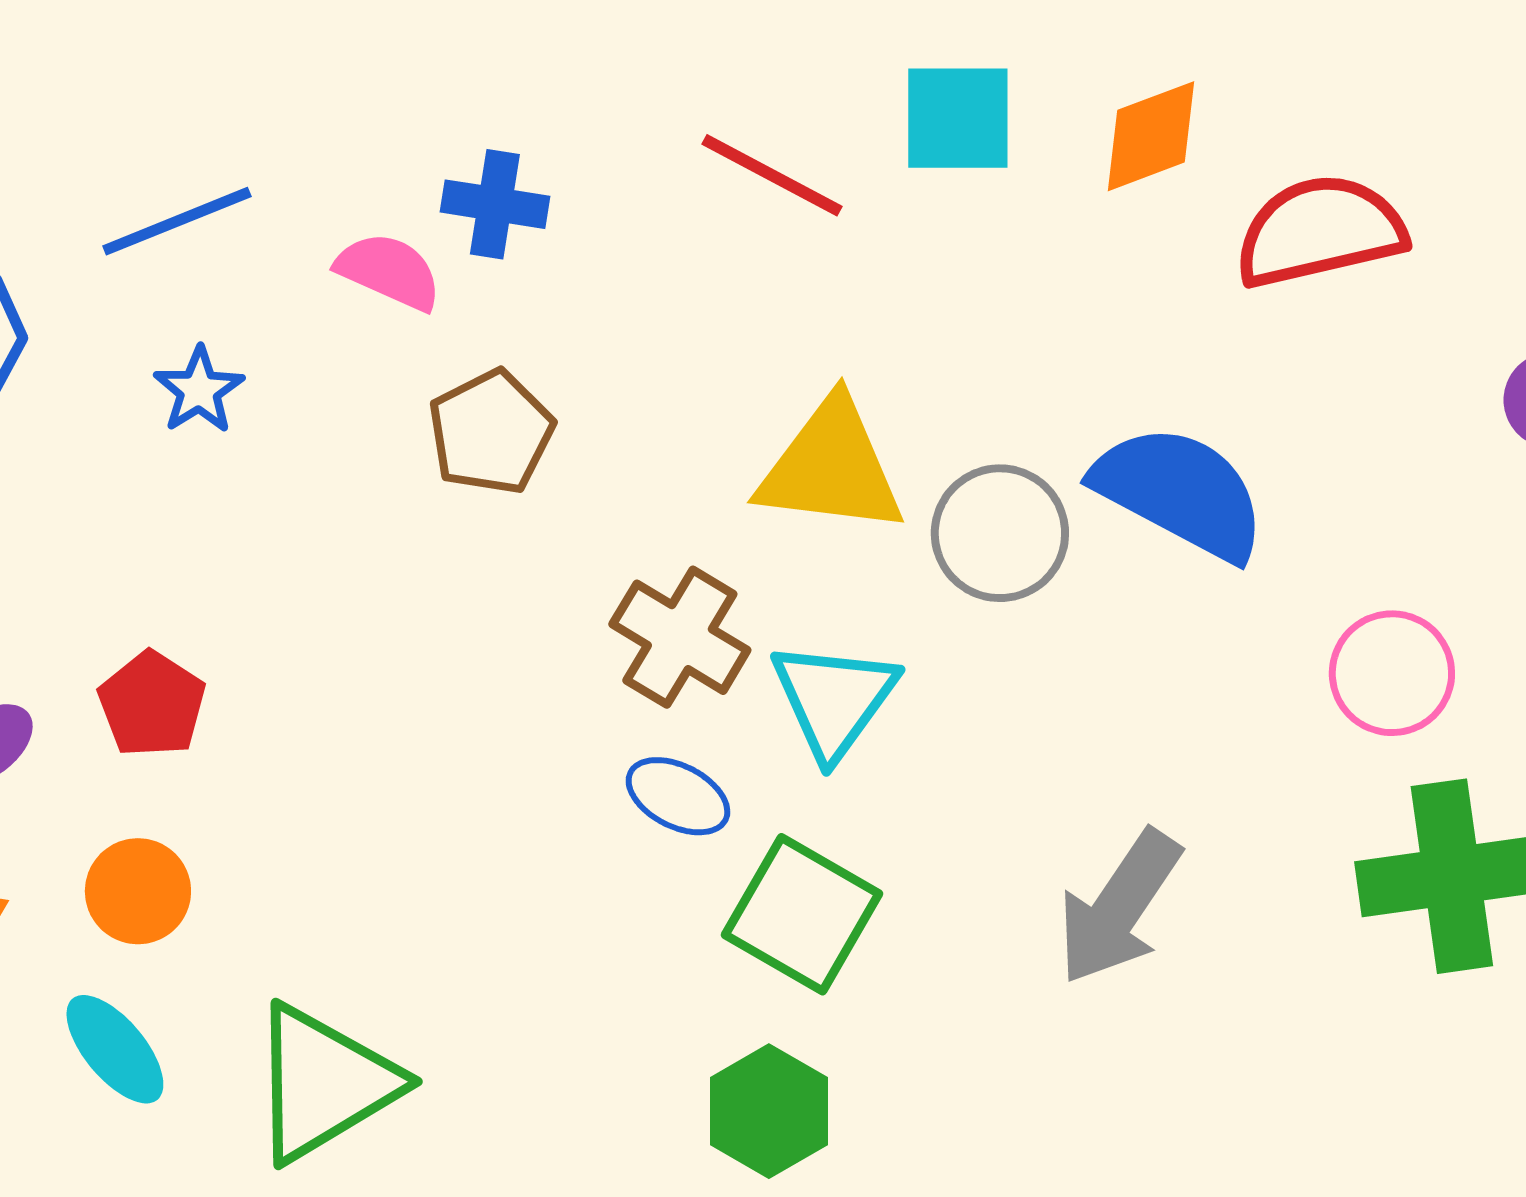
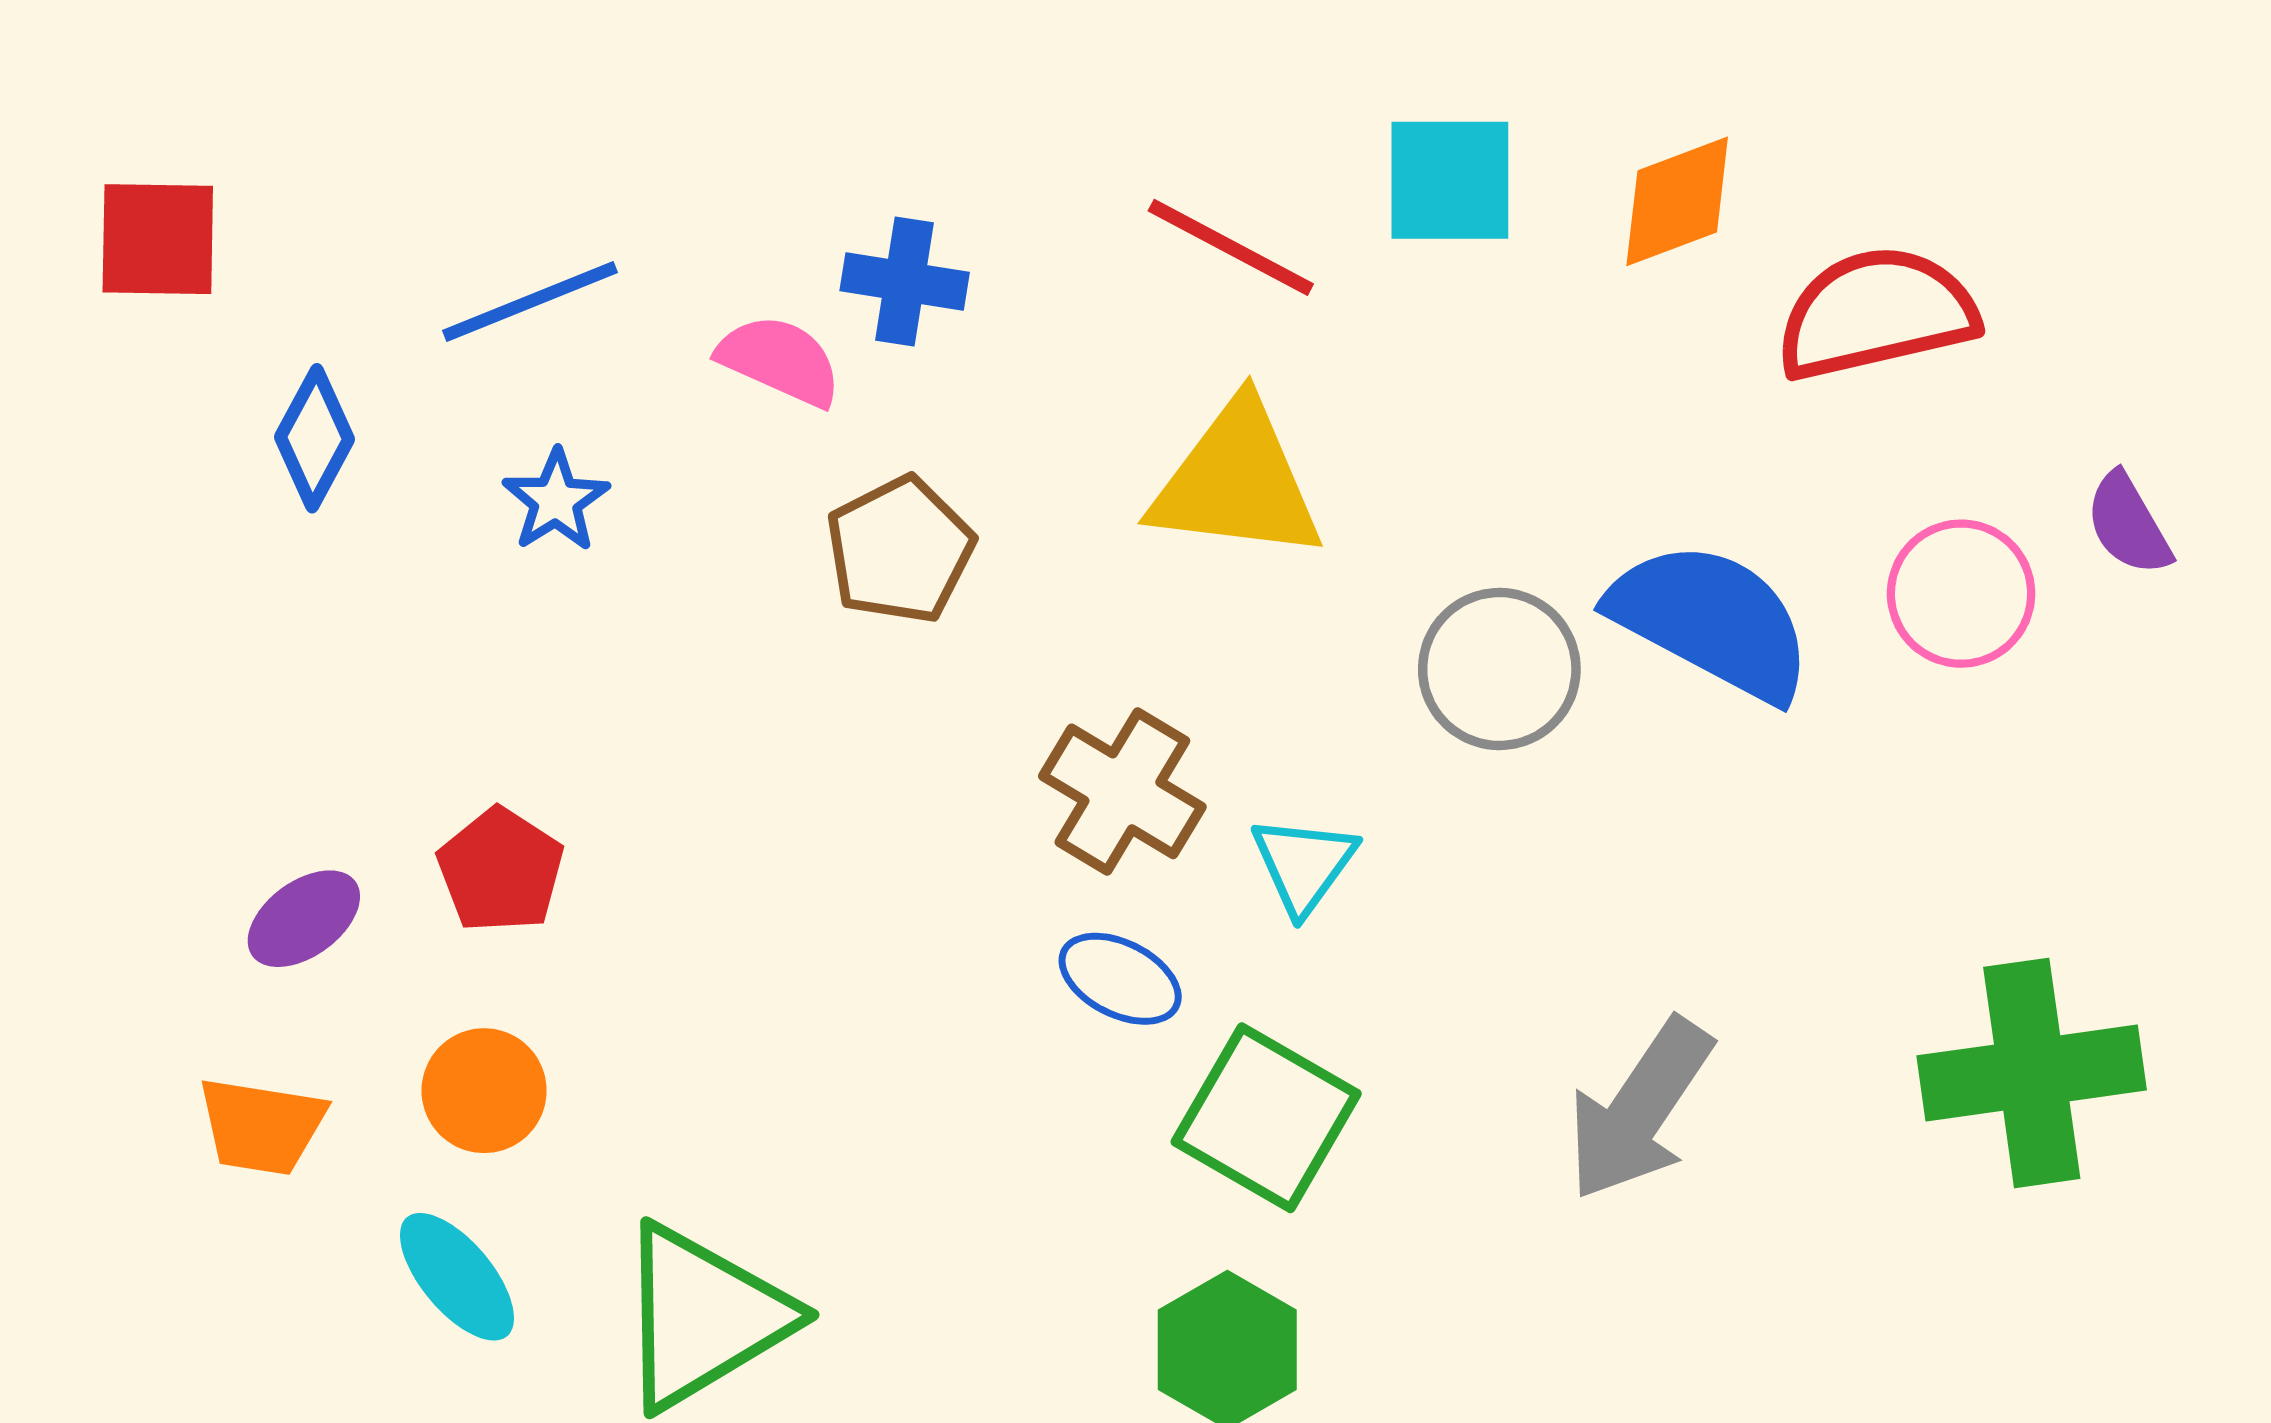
yellow triangle: (831, 467) -> (1237, 482), moved
pink circle: (1392, 673) -> (1961, 594), moved
cyan triangle: (834, 699) -> (1304, 865), size x0.7

